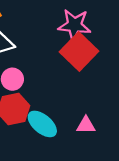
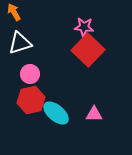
pink star: (74, 25) -> (84, 27), size x0.7

